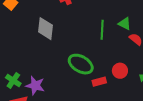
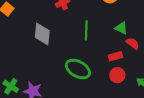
green line: (102, 30) -> (86, 30), moved
red rectangle: (99, 82) -> (115, 56), moved

